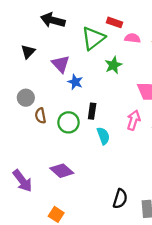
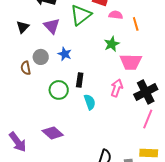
purple triangle: (61, 64) -> (52, 26), moved
green star: (113, 65) -> (112, 44), moved
gray circle: (26, 98) -> (41, 57), moved
brown semicircle: (40, 116) -> (26, 68), moved

